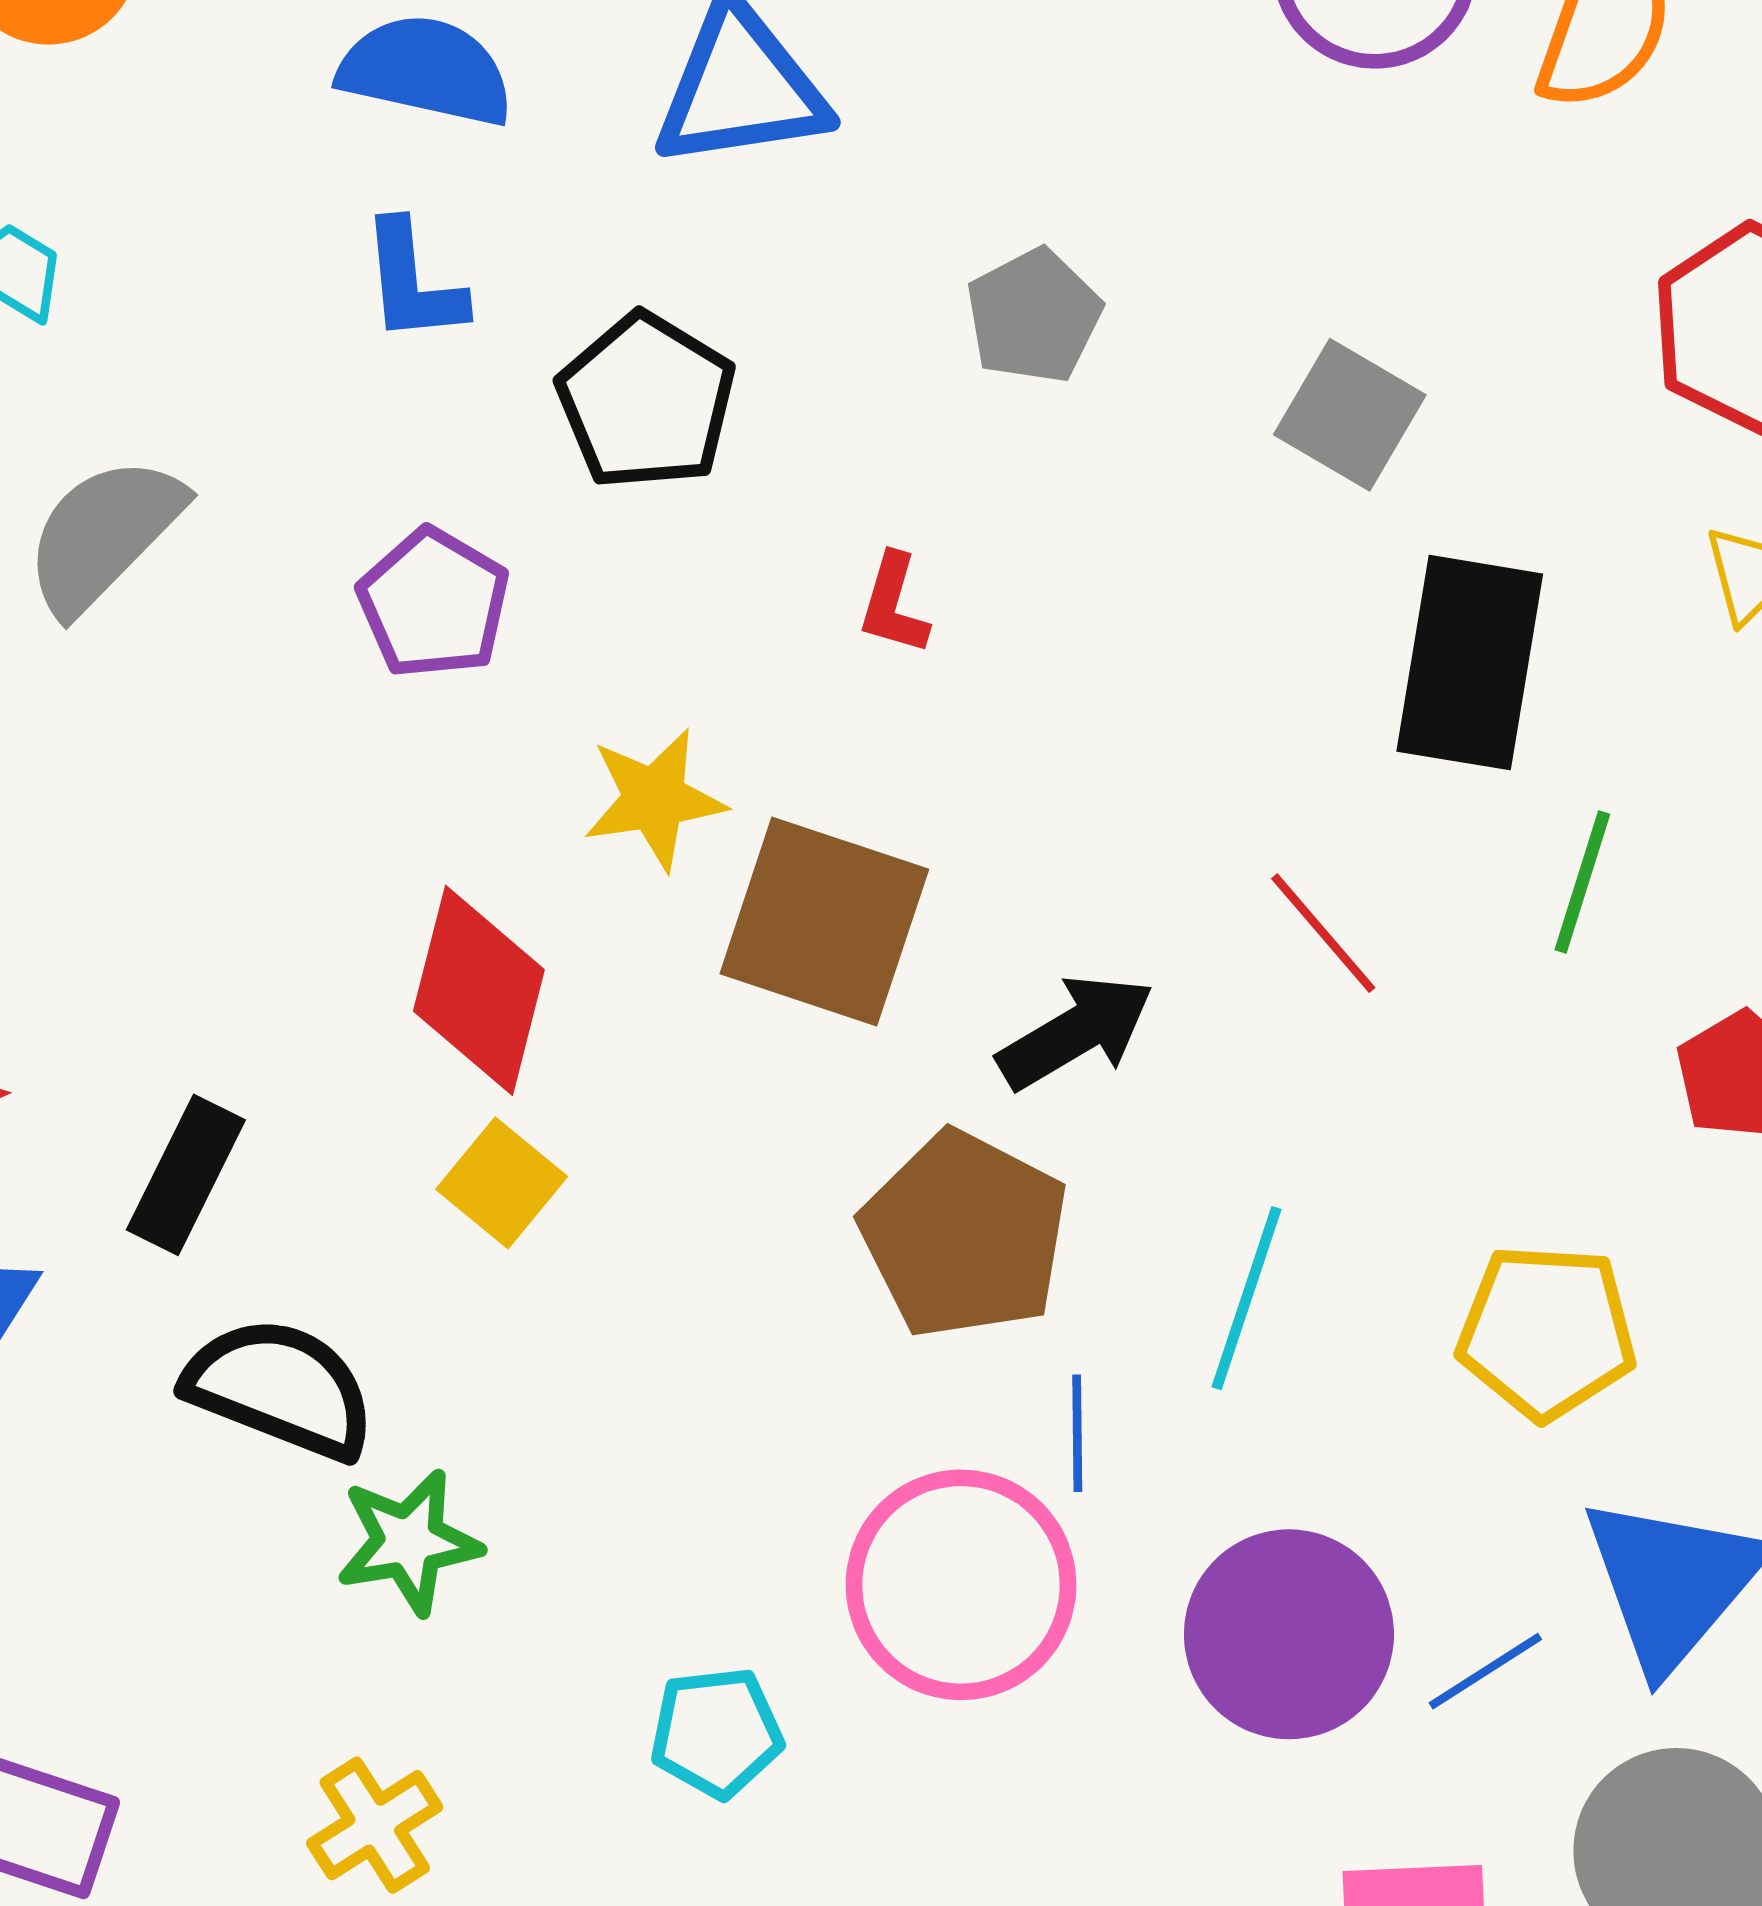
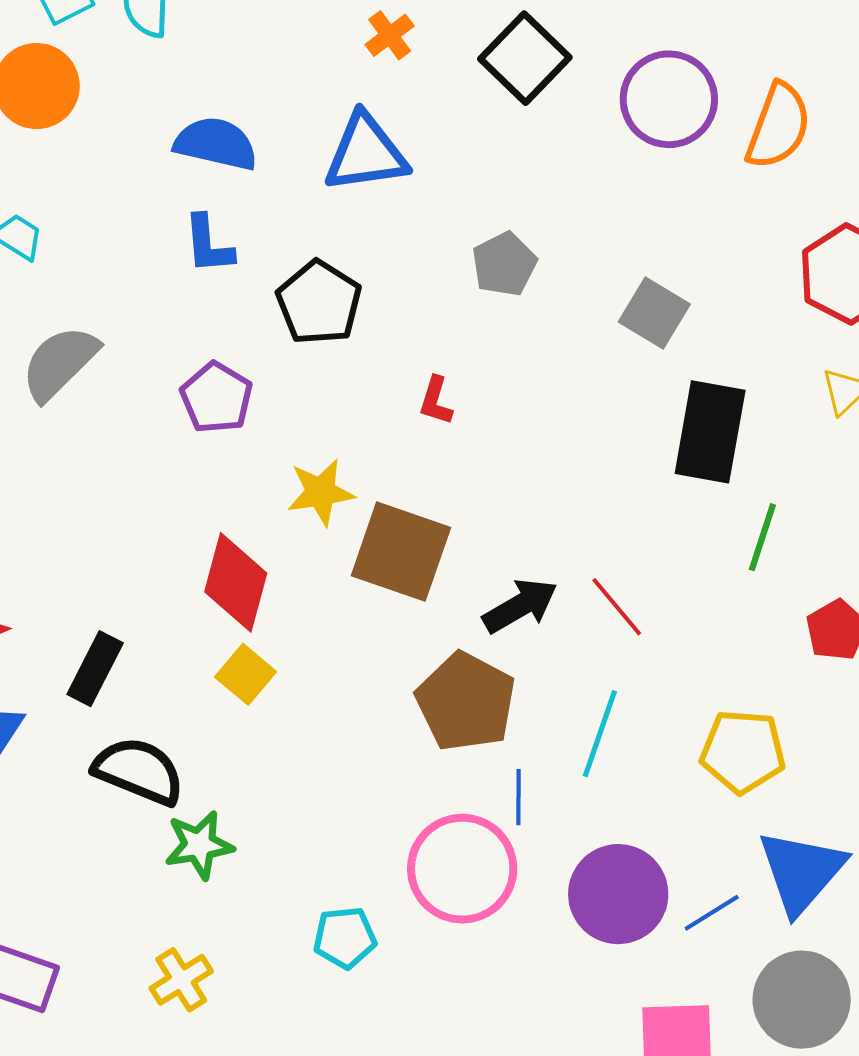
red line: (1323, 933) -> (617, 607), moved

